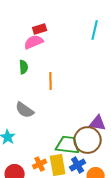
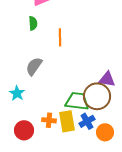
gray semicircle: (25, 110) -> (34, 66), turned 90
orange cross: (40, 164) -> (49, 120), turned 32

